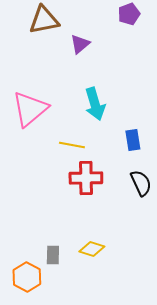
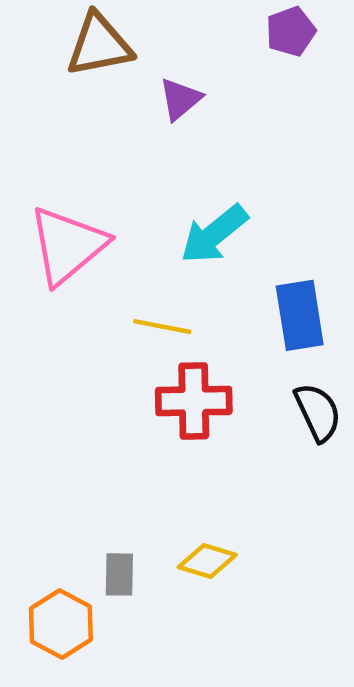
cyan arrow: (95, 104) -> (214, 234), turned 68
blue rectangle: (133, 140) -> (300, 315), size x1.4

